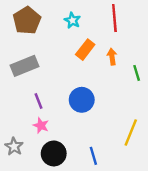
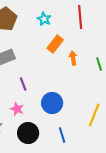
orange arrow: (112, 57) -> (73, 58), moved
blue circle: (82, 100) -> (52, 103), moved
purple line: (39, 101) -> (23, 84), moved

